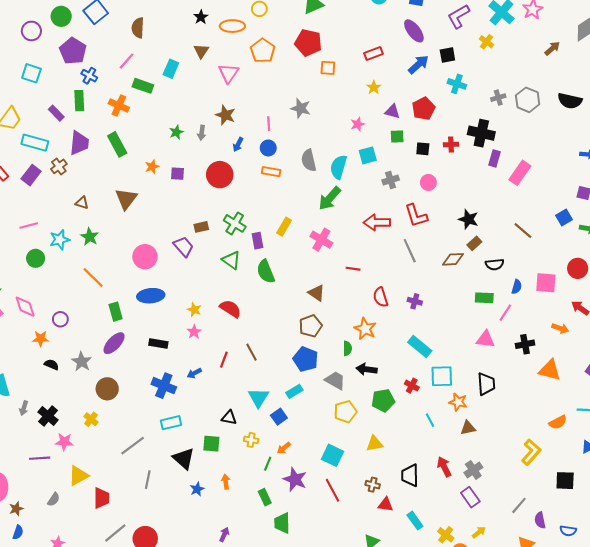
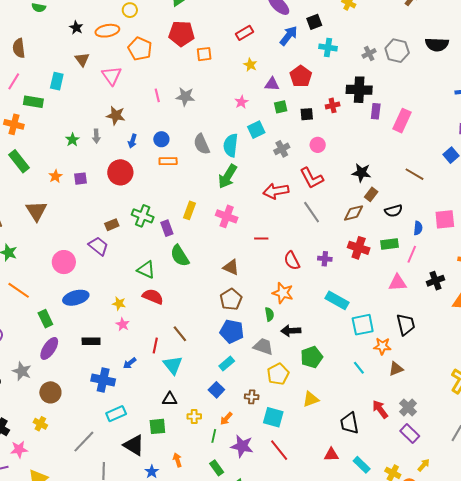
pink line: (269, 124) -> (157, 95), moved
green triangle: (231, 260) -> (146, 270), moved
red cross: (412, 386) -> (359, 248), moved, size x1.5
cyan triangle: (258, 398) -> (173, 365), moved
brown cross: (373, 485) -> (252, 397), moved

